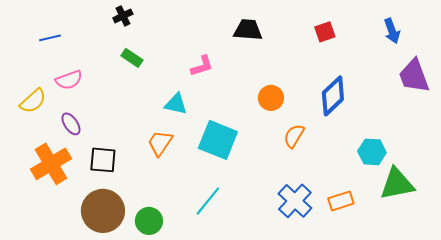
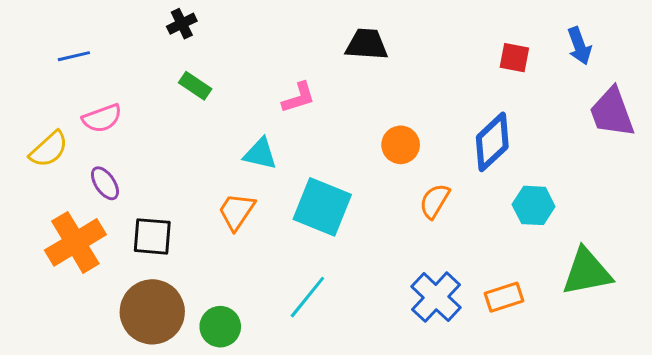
red square: (325, 32) -> (514, 58), moved, turned 30
cyan hexagon: (372, 152) -> (534, 205), moved

